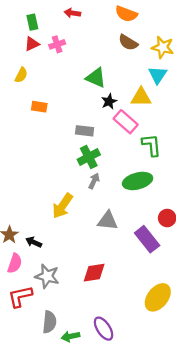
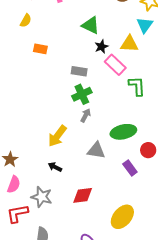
green ellipse: (138, 181) -> (123, 132), moved
purple rectangle: (147, 239) -> (130, 168), size x0.7
black arrow: (34, 242) -> (55, 167), moved
yellow ellipse: (158, 297) -> (122, 217), moved

